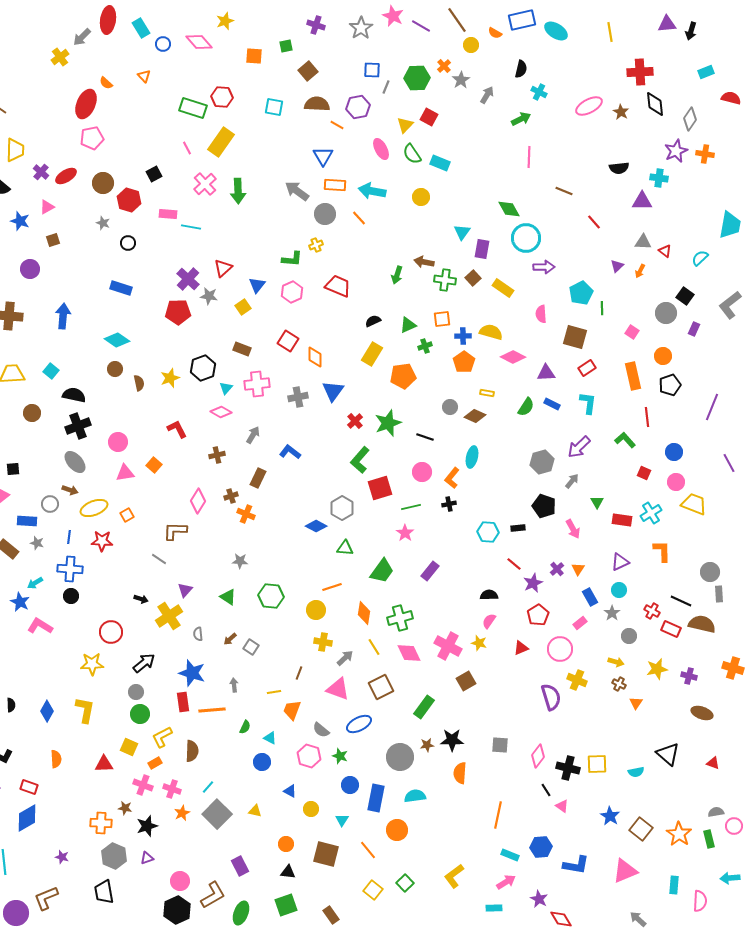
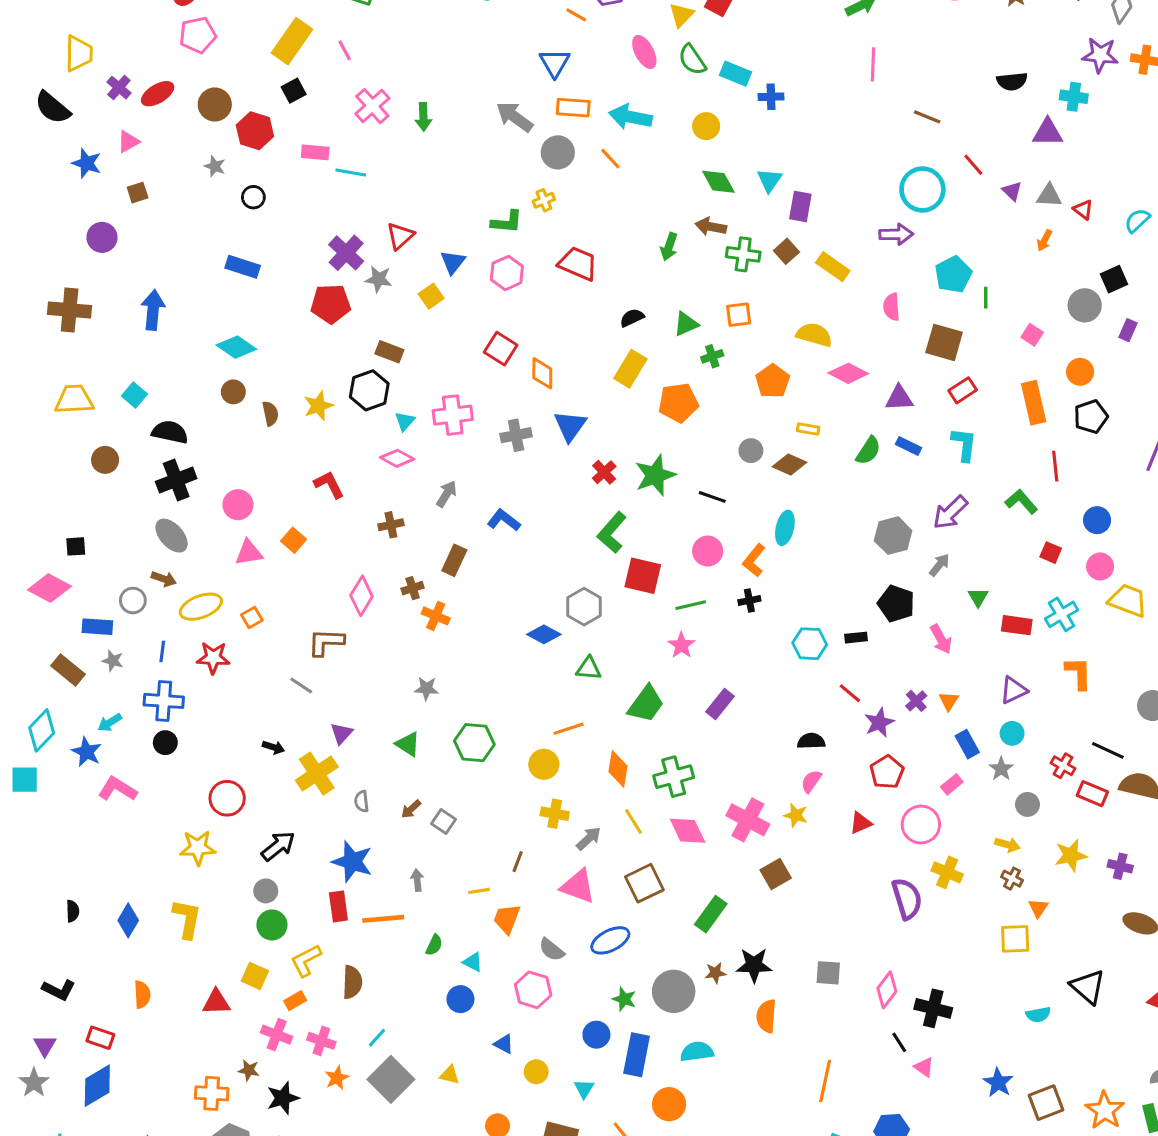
yellow rectangle: (221, 142) -> (292, 41), moved
purple star: (676, 151) -> (1100, 55), turned 30
green arrow: (238, 191) -> (423, 117), size x0.7
green diamond: (509, 209) -> (718, 182), moved
cyan circle: (526, 238) -> (922, 189), moved
purple triangle: (617, 266) -> (1012, 191), moved, turned -32
black square: (685, 296) -> (1114, 279), turned 30
blue cross: (463, 336) -> (771, 97), moved
brown rectangle: (242, 349) -> (389, 352), moved
red square: (380, 488) -> (643, 576), turned 30
green star: (340, 756) -> (624, 999), moved
yellow square: (597, 764) -> (1015, 939), moved
brown square: (641, 829) -> (1046, 1103), turned 30

